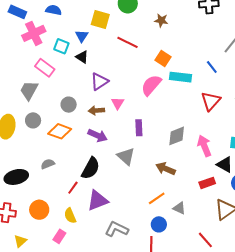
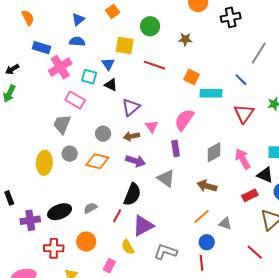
pink semicircle: (151, 85) -> (184, 120), moved
gray semicircle: (48, 164) -> (90, 208), moved
yellow semicircle: (70, 216) -> (128, 247), moved

